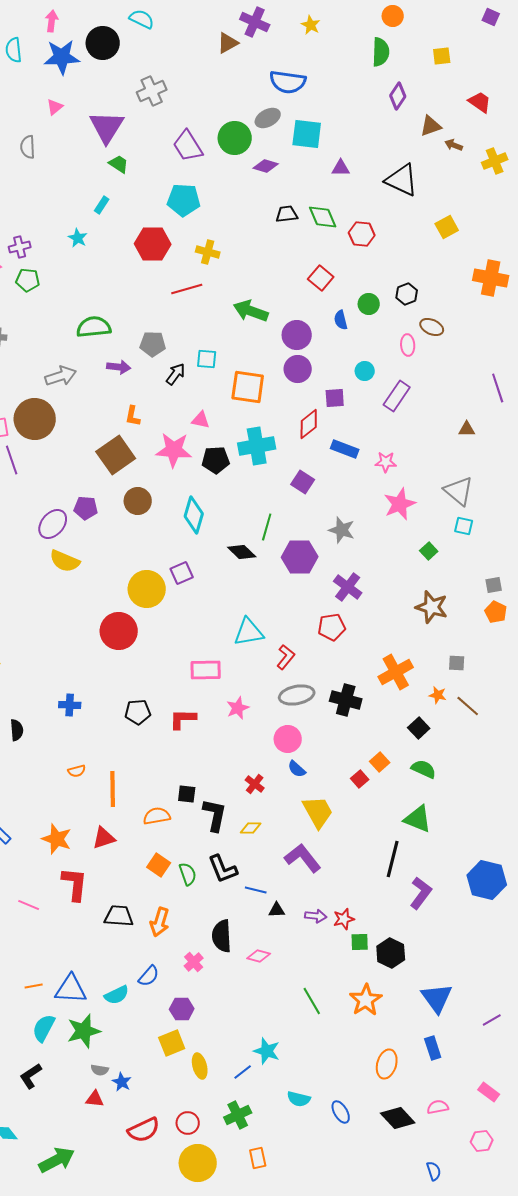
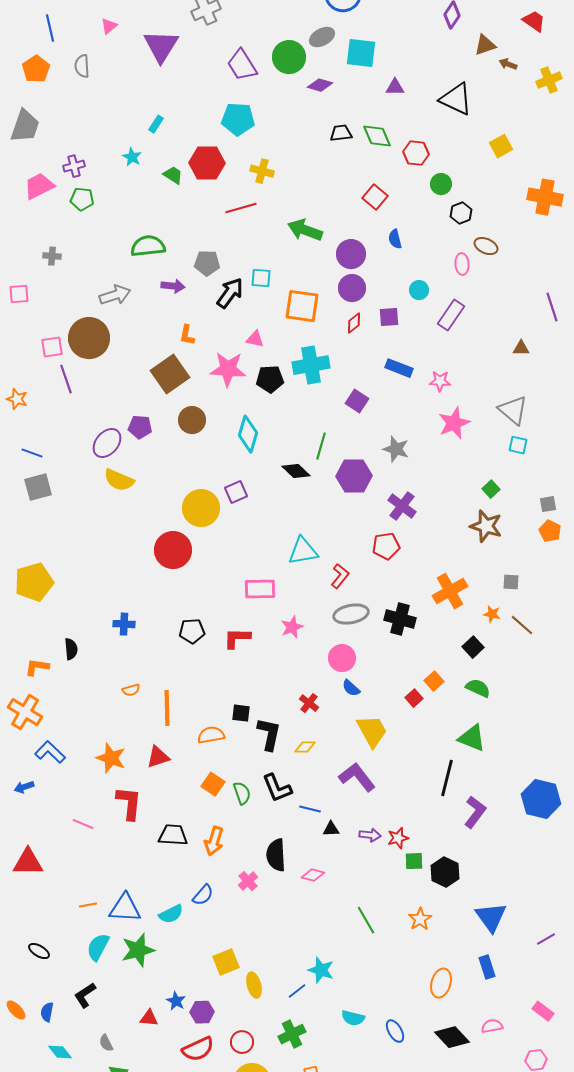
green trapezoid: (119, 164) -> (173, 175), moved
green circle: (369, 304) -> (441, 184), moved
black arrow: (176, 374) -> (230, 293), size x1.4
red diamond: (309, 424) -> (354, 323), moved, size x0.7
green square: (429, 551) -> (491, 489), moved
orange star: (366, 1000) -> (420, 919), size x0.7
purple hexagon: (182, 1009) -> (202, 1012), moved
gray semicircle: (100, 1070) -> (106, 1043), moved, turned 54

